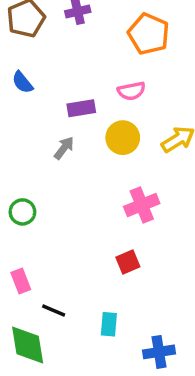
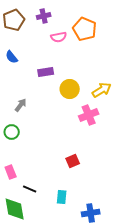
pink semicircle: (131, 91) -> (59, 37), moved
gray arrow: (64, 148) -> (21, 105), moved
pink cross: (142, 205) -> (89, 115), moved

